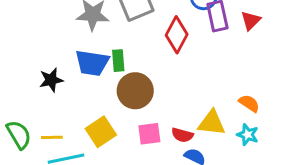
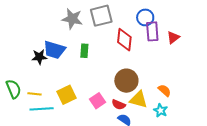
red diamond: (177, 35) -> (124, 40), turned -30
blue trapezoid: (92, 63) -> (54, 50), moved
brown circle: (135, 91) -> (126, 81), moved
pink square: (149, 134) -> (98, 101), turned -35

